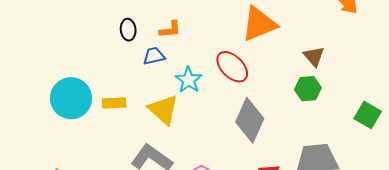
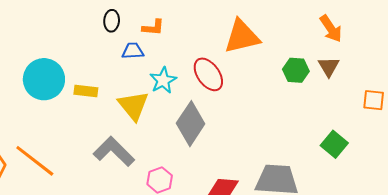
brown triangle: (314, 56) -> (329, 67), moved
green hexagon: (308, 89) -> (296, 70), moved
gray diamond: (250, 120) -> (191, 124), moved

